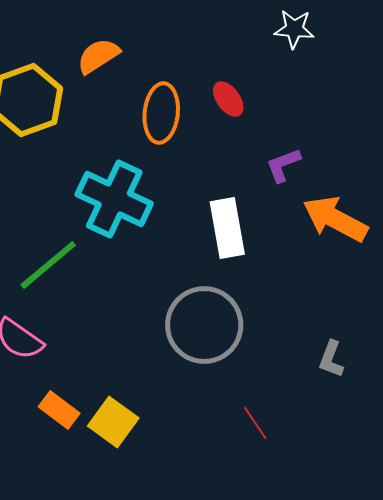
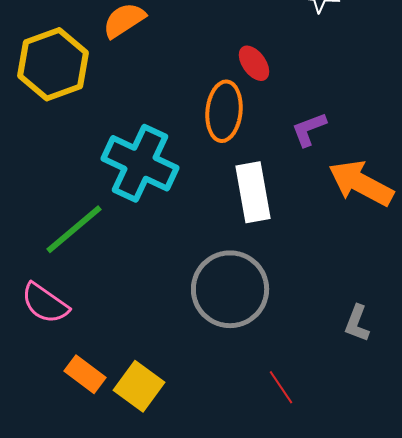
orange ellipse: (161, 113) -> (224, 111), moved

